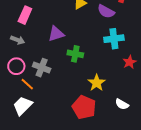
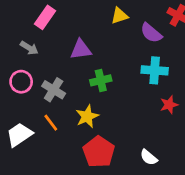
green cross: (75, 54) -> (101, 80), turned -35
yellow star: (97, 83) -> (87, 116), moved
orange line: (27, 84) -> (51, 123), moved

